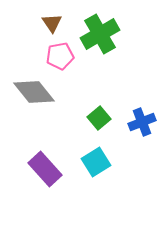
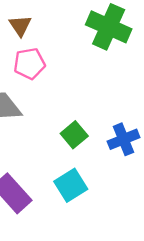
green cross: (100, 34) -> (109, 27), moved, turned -36

